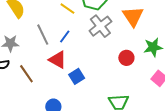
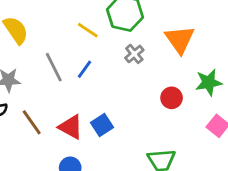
gray cross: (100, 26) -> (134, 54), size x0.6
red triangle: (58, 60) -> (71, 127), moved

